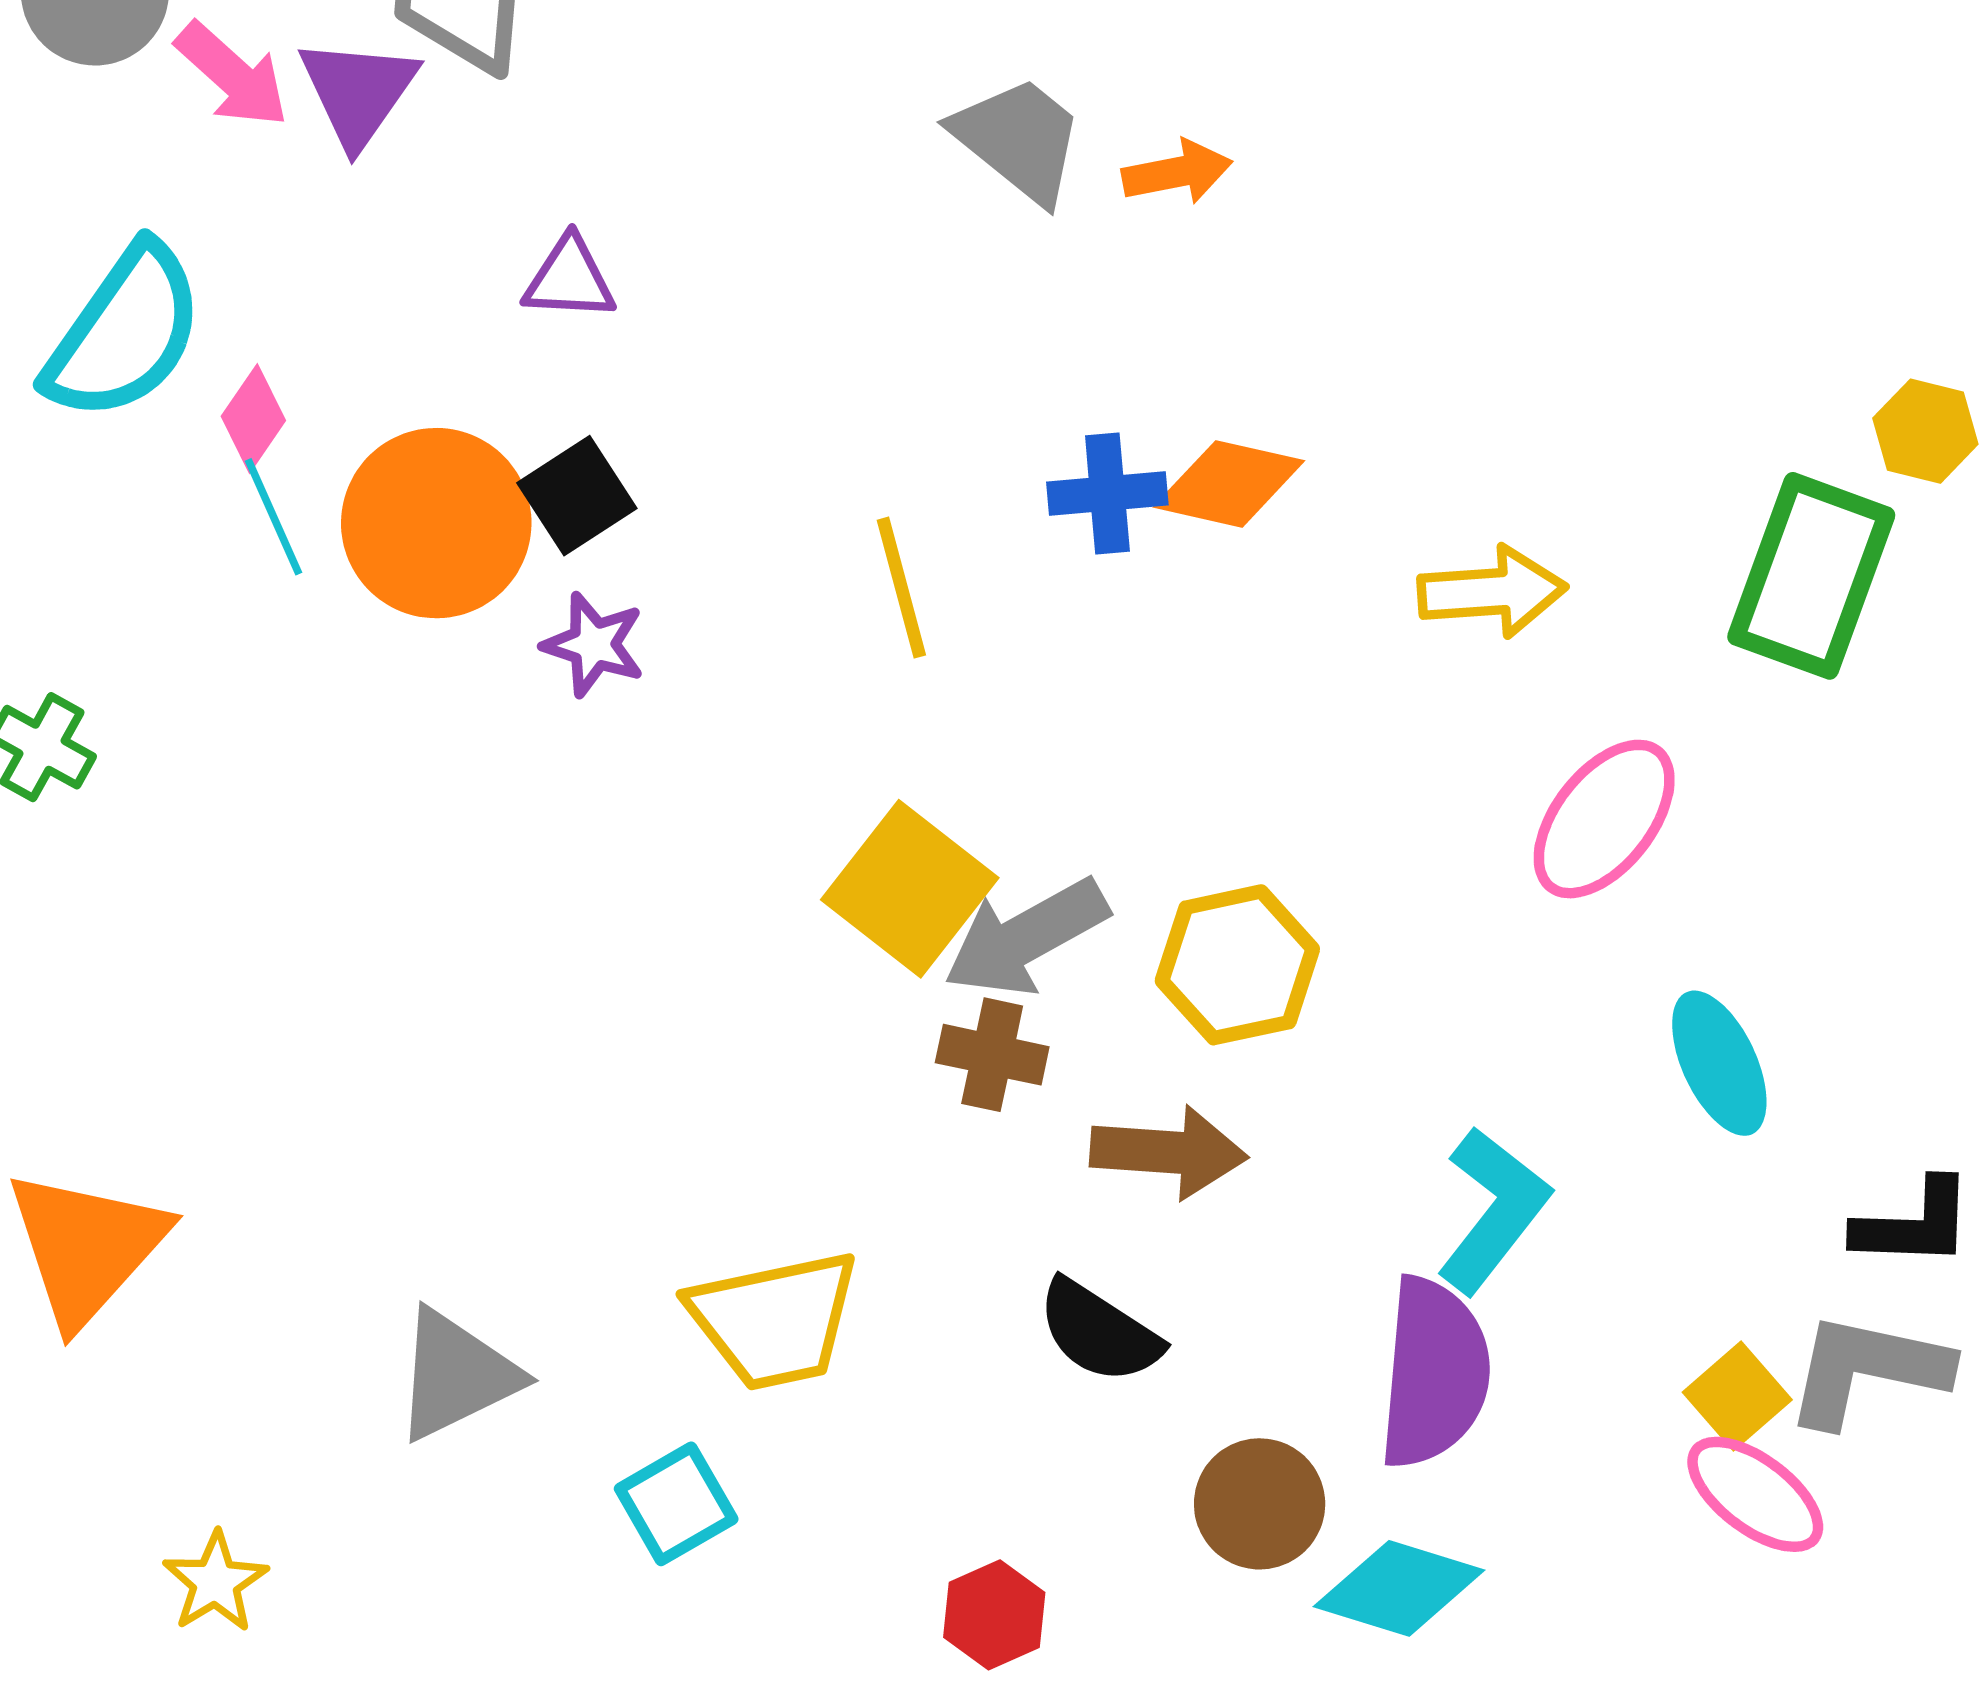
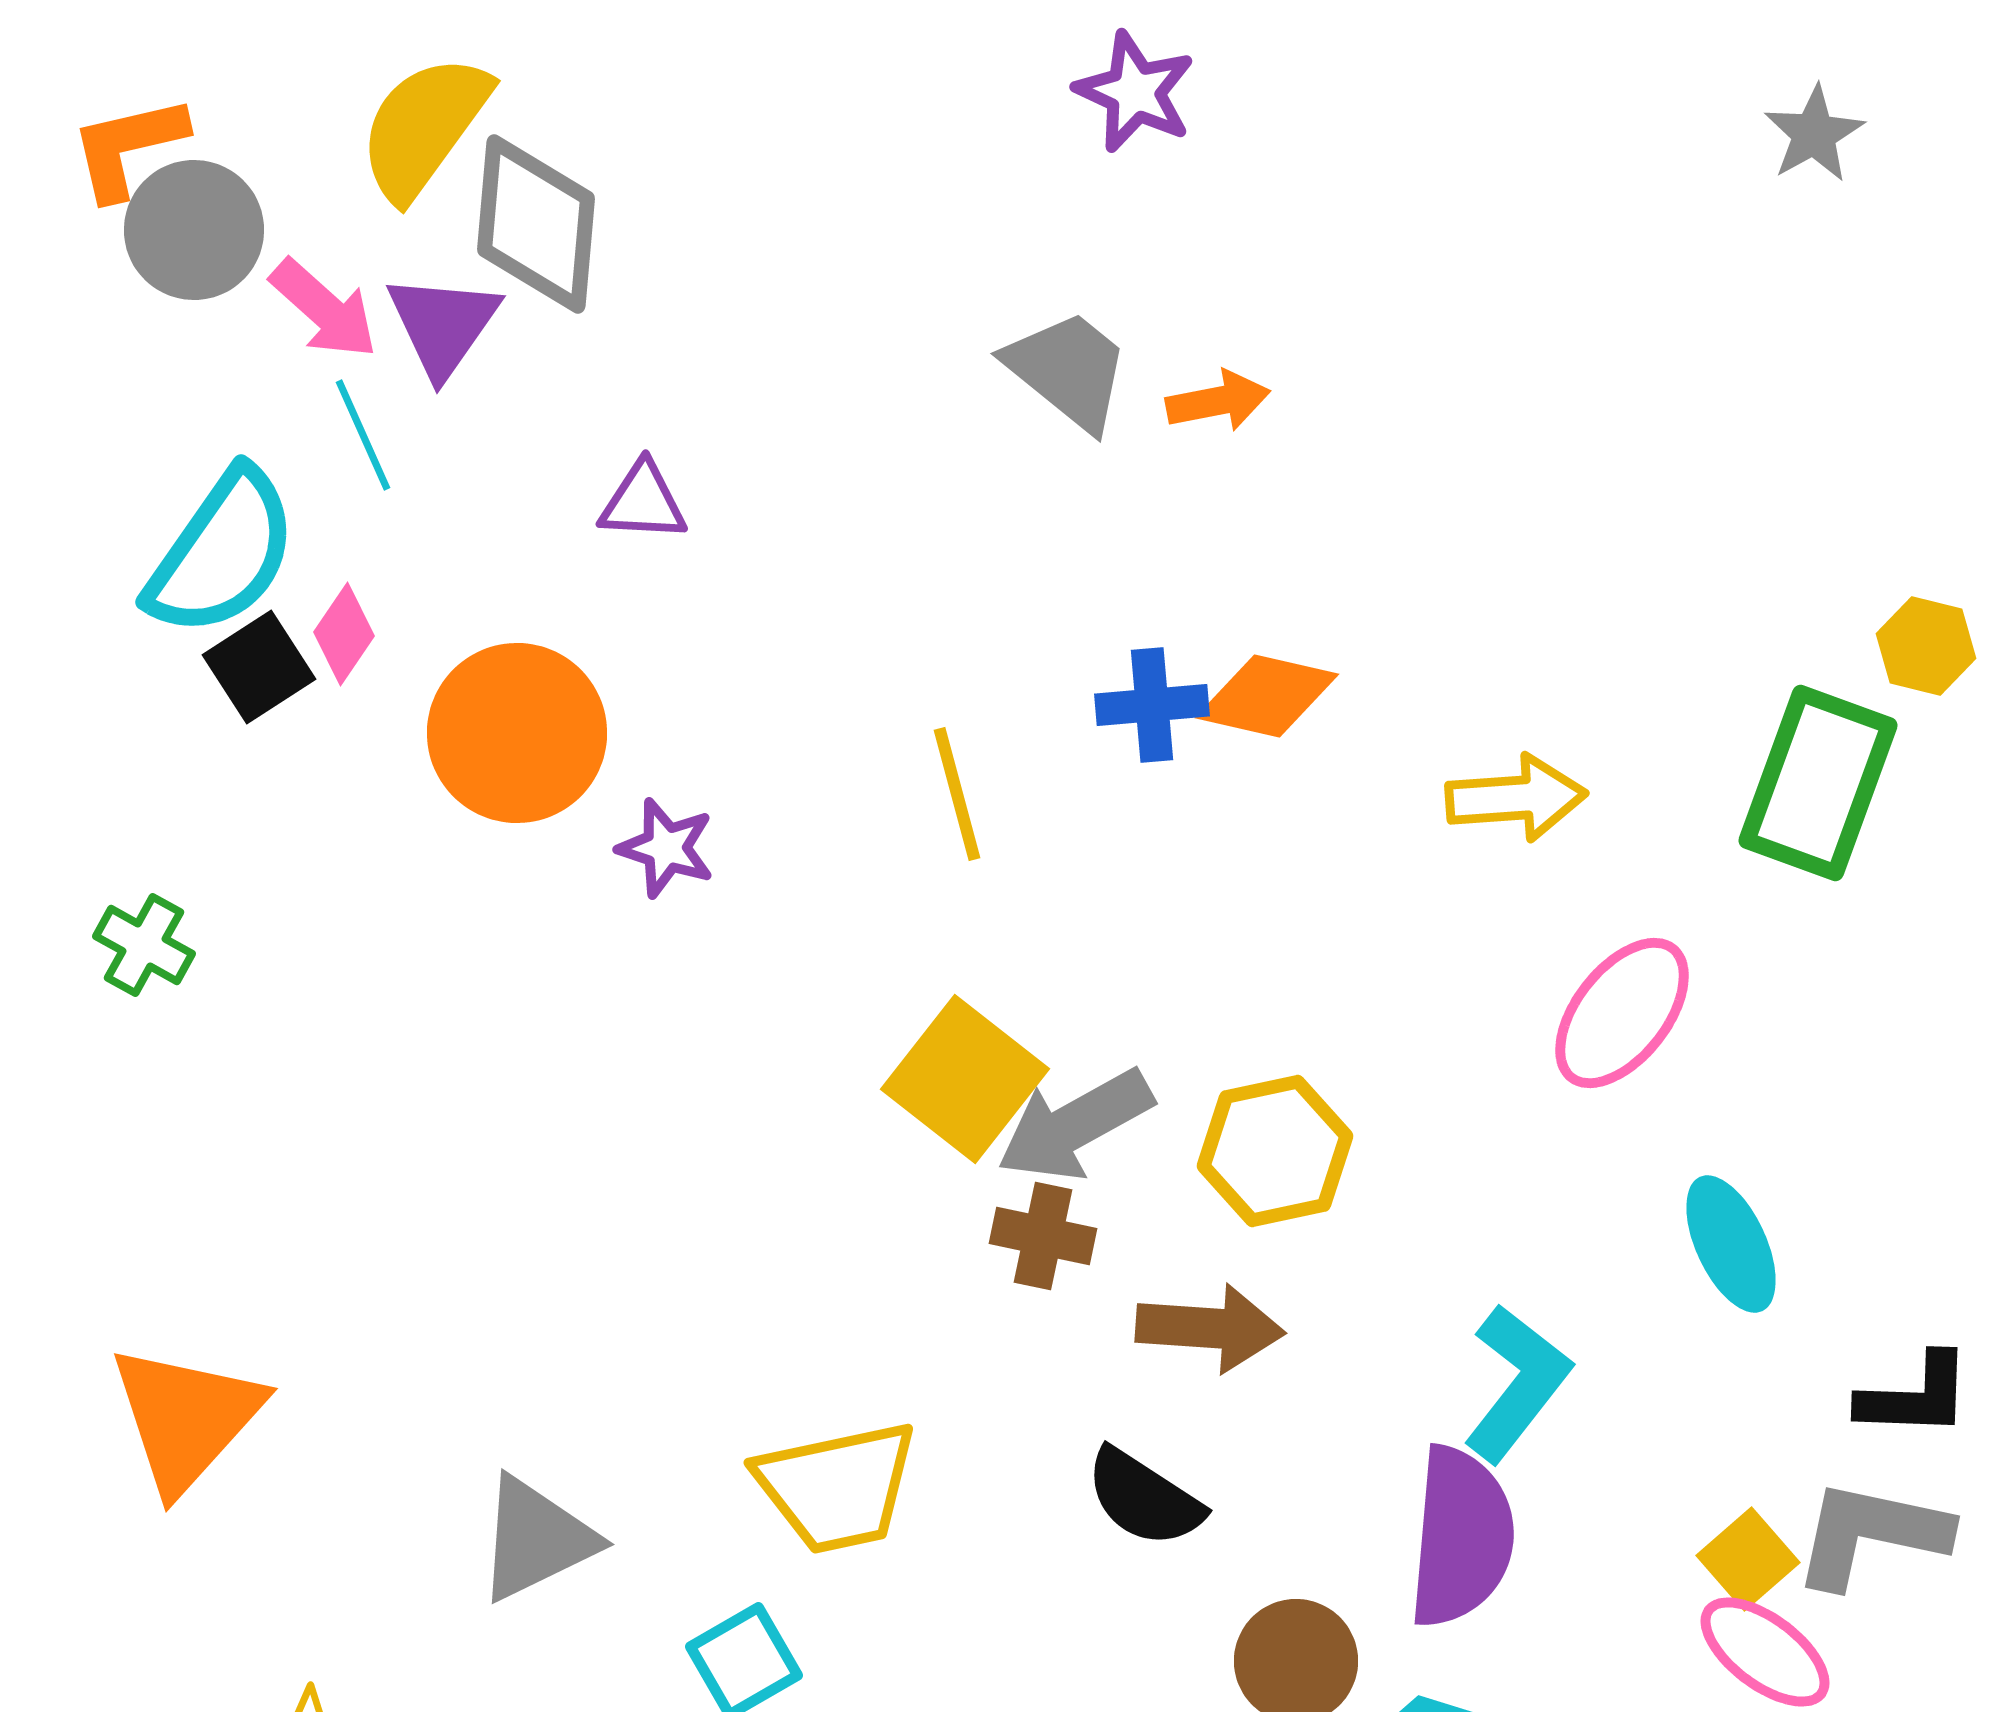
black square: (577, 496) -> (259, 667), moved
cyan line: (273, 517) -> (363, 435), moved

